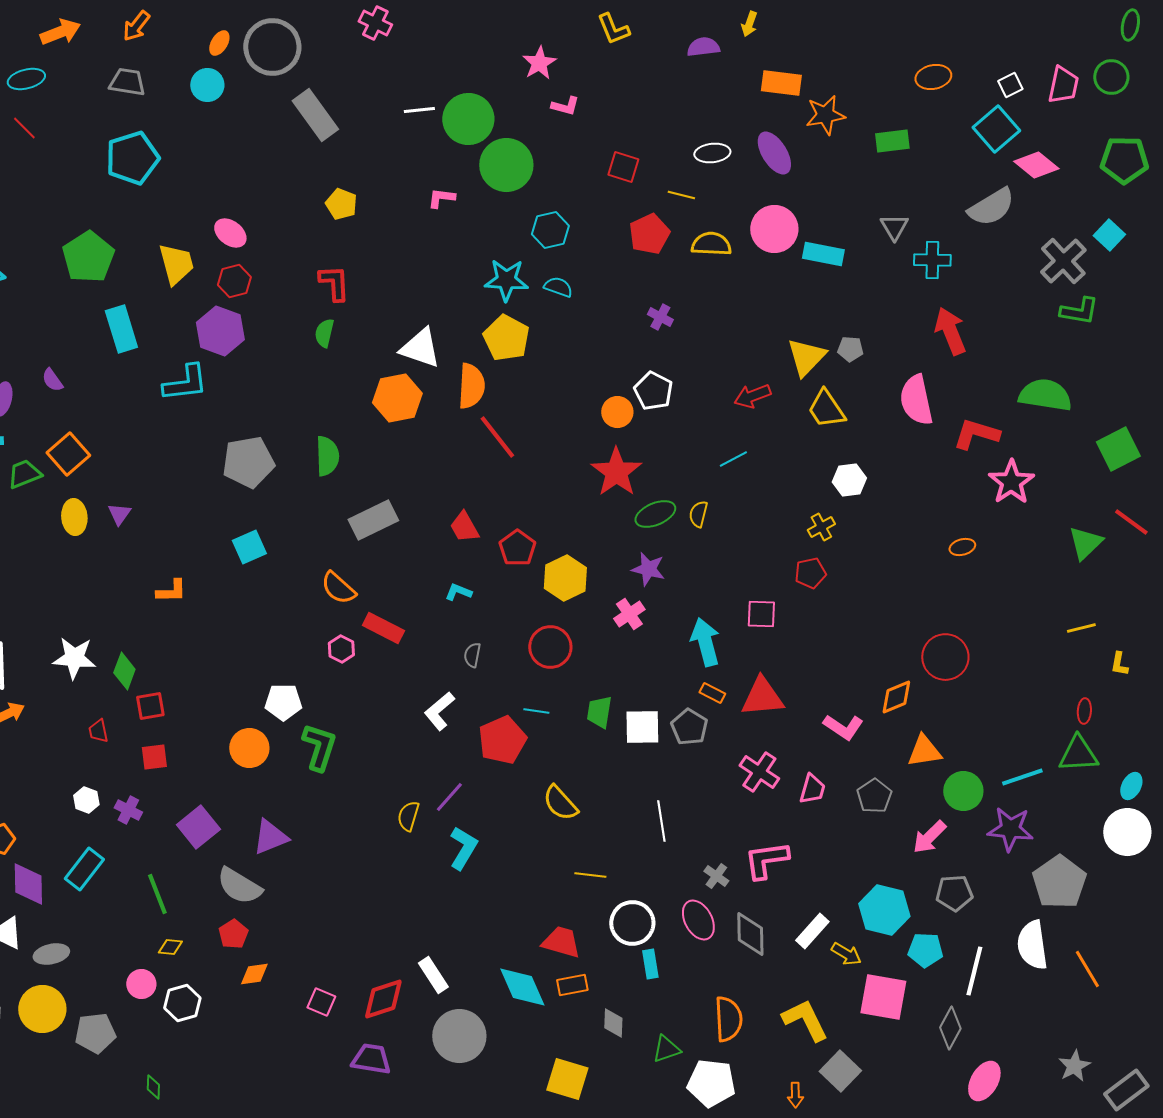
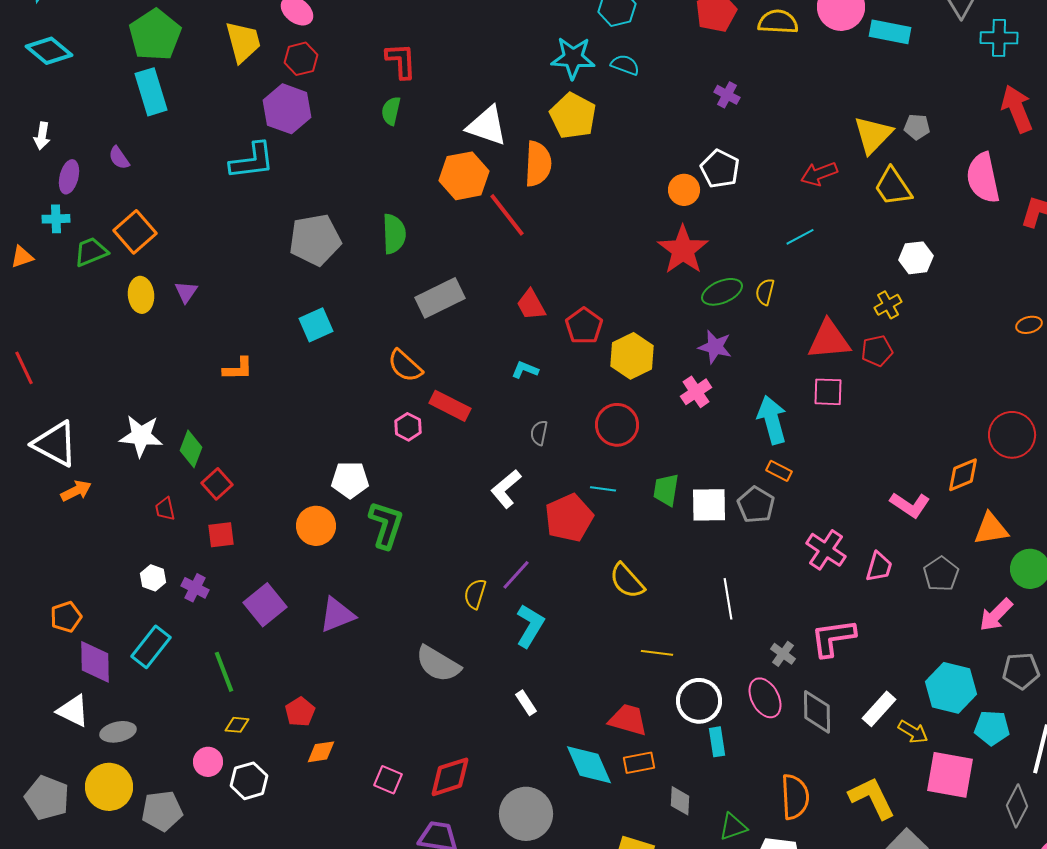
cyan rectangle: (121, 329) -> (151, 92), moved
red line: (497, 437) -> (507, 215), moved
red triangle: (762, 697) -> (829, 340), moved
red square: (150, 706) -> (217, 484), turned -32
gray semicircle: (239, 886) -> (438, 664), moved
white rectangle: (433, 975) -> (526, 703), moved, size x0.7

